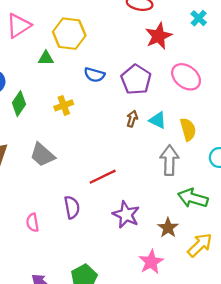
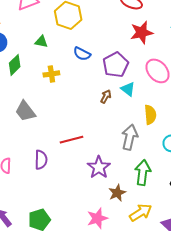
green triangle: (46, 58) -> (41, 42), moved
cyan triangle: (158, 120) -> (128, 89), moved
green arrow: (193, 198) -> (143, 173), turned 70
purple star: (126, 215) -> (99, 167), moved

